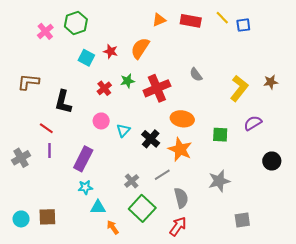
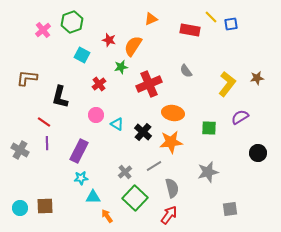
red rectangle: (191, 21) -> (190, 30), moved
red star: (111, 51) -> (109, 40), moved
green star: (127, 81) -> (121, 67), moved
cyan triangle: (123, 130) -> (117, 124), turned -40
orange star: (180, 149) -> (171, 142), turned -30
gray cross: (21, 158) -> (20, 150), turned -30

